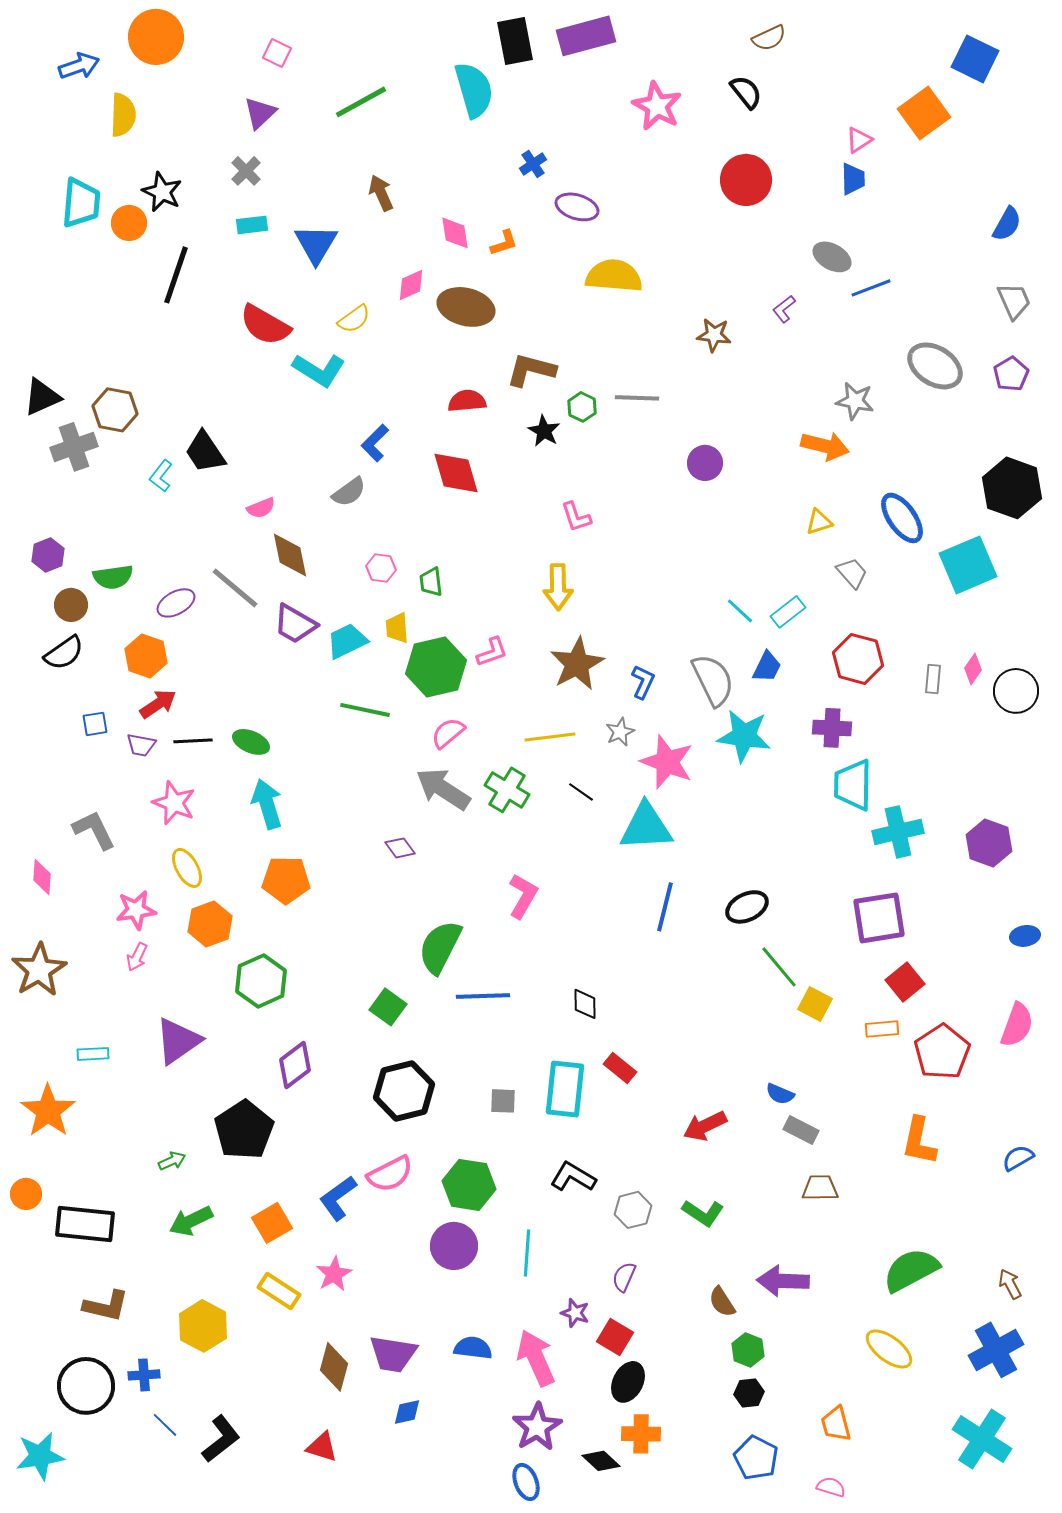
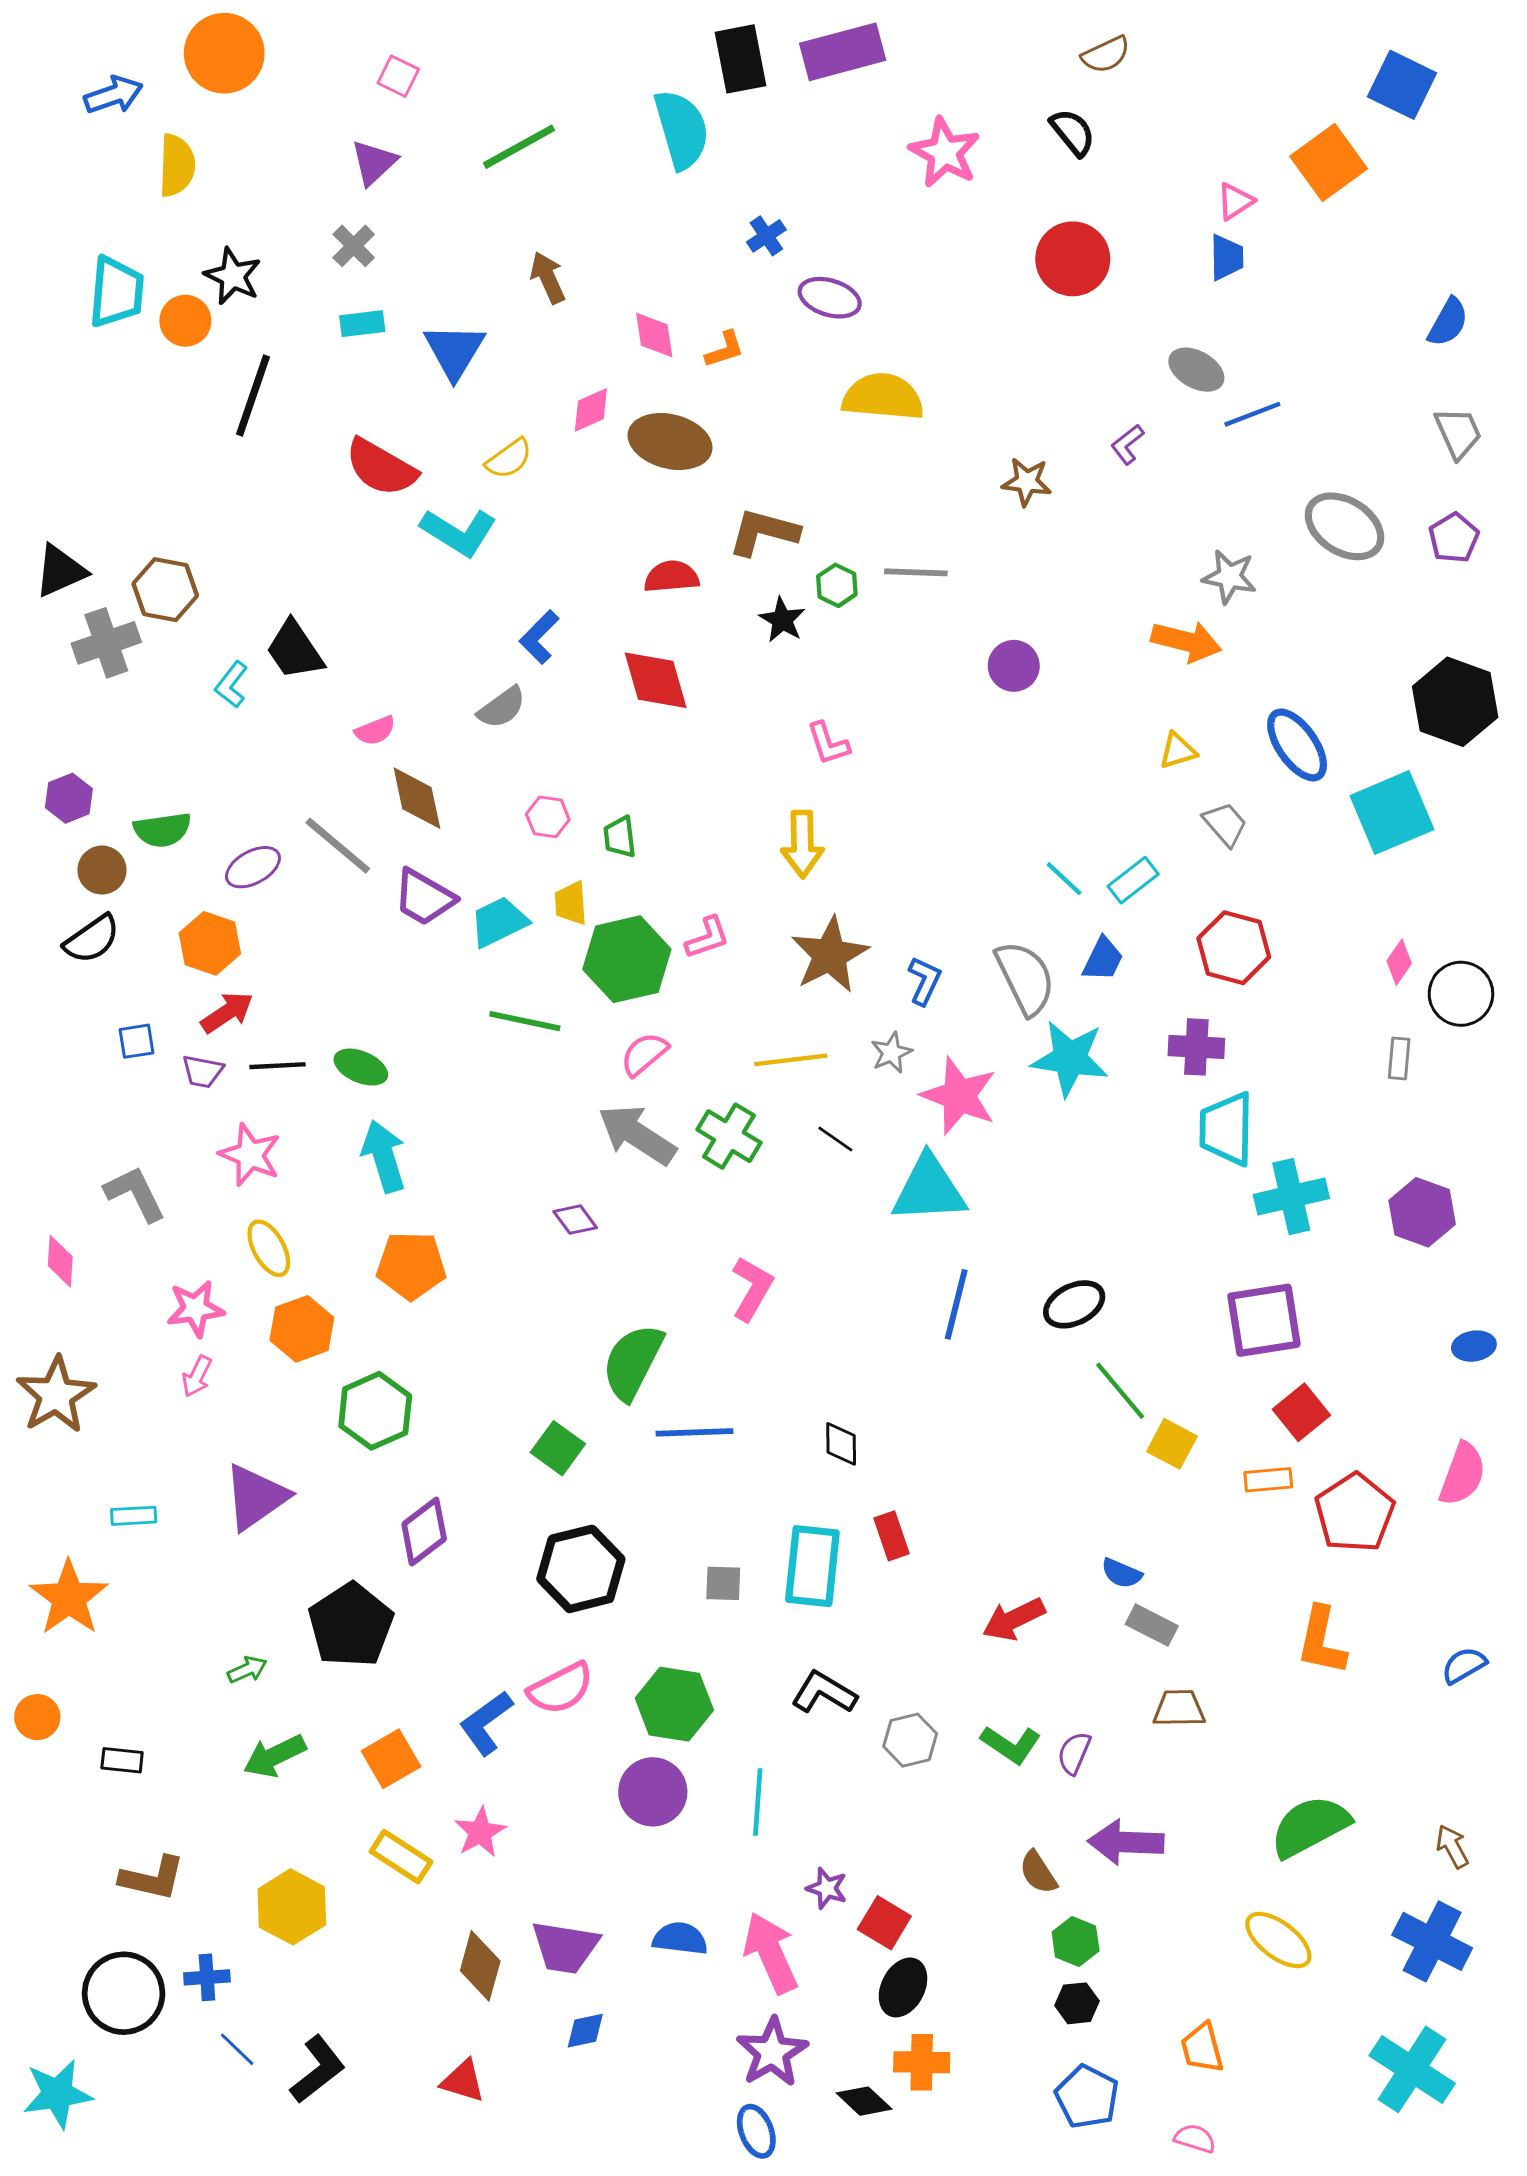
gray rectangle: (933, 679) -> (1399, 1058), moved
red rectangle: (620, 1068) -> (891, 1536), turned 32
black rectangle: (85, 1224) -> (122, 1760), size x0.5
purple semicircle: (624, 1277) -> (1074, 1753), moved
blue cross: (996, 1350) -> (1432, 1941), turned -34

